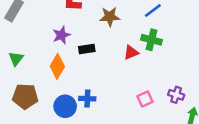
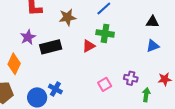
black rectangle: (87, 49) -> (51, 47), size x1.5
orange diamond: (57, 66) -> (14, 64), moved
blue cross: (87, 99) -> (55, 89), turned 32

